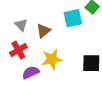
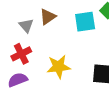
brown triangle: (43, 31) -> (48, 17), moved
purple semicircle: (31, 72) -> (18, 80), moved

